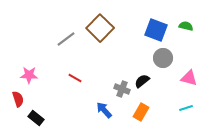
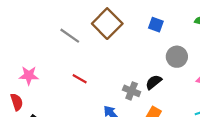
blue square: (156, 30) -> (156, 25), moved, size x0.6
gray line: (66, 39) -> (70, 36), turned 72

